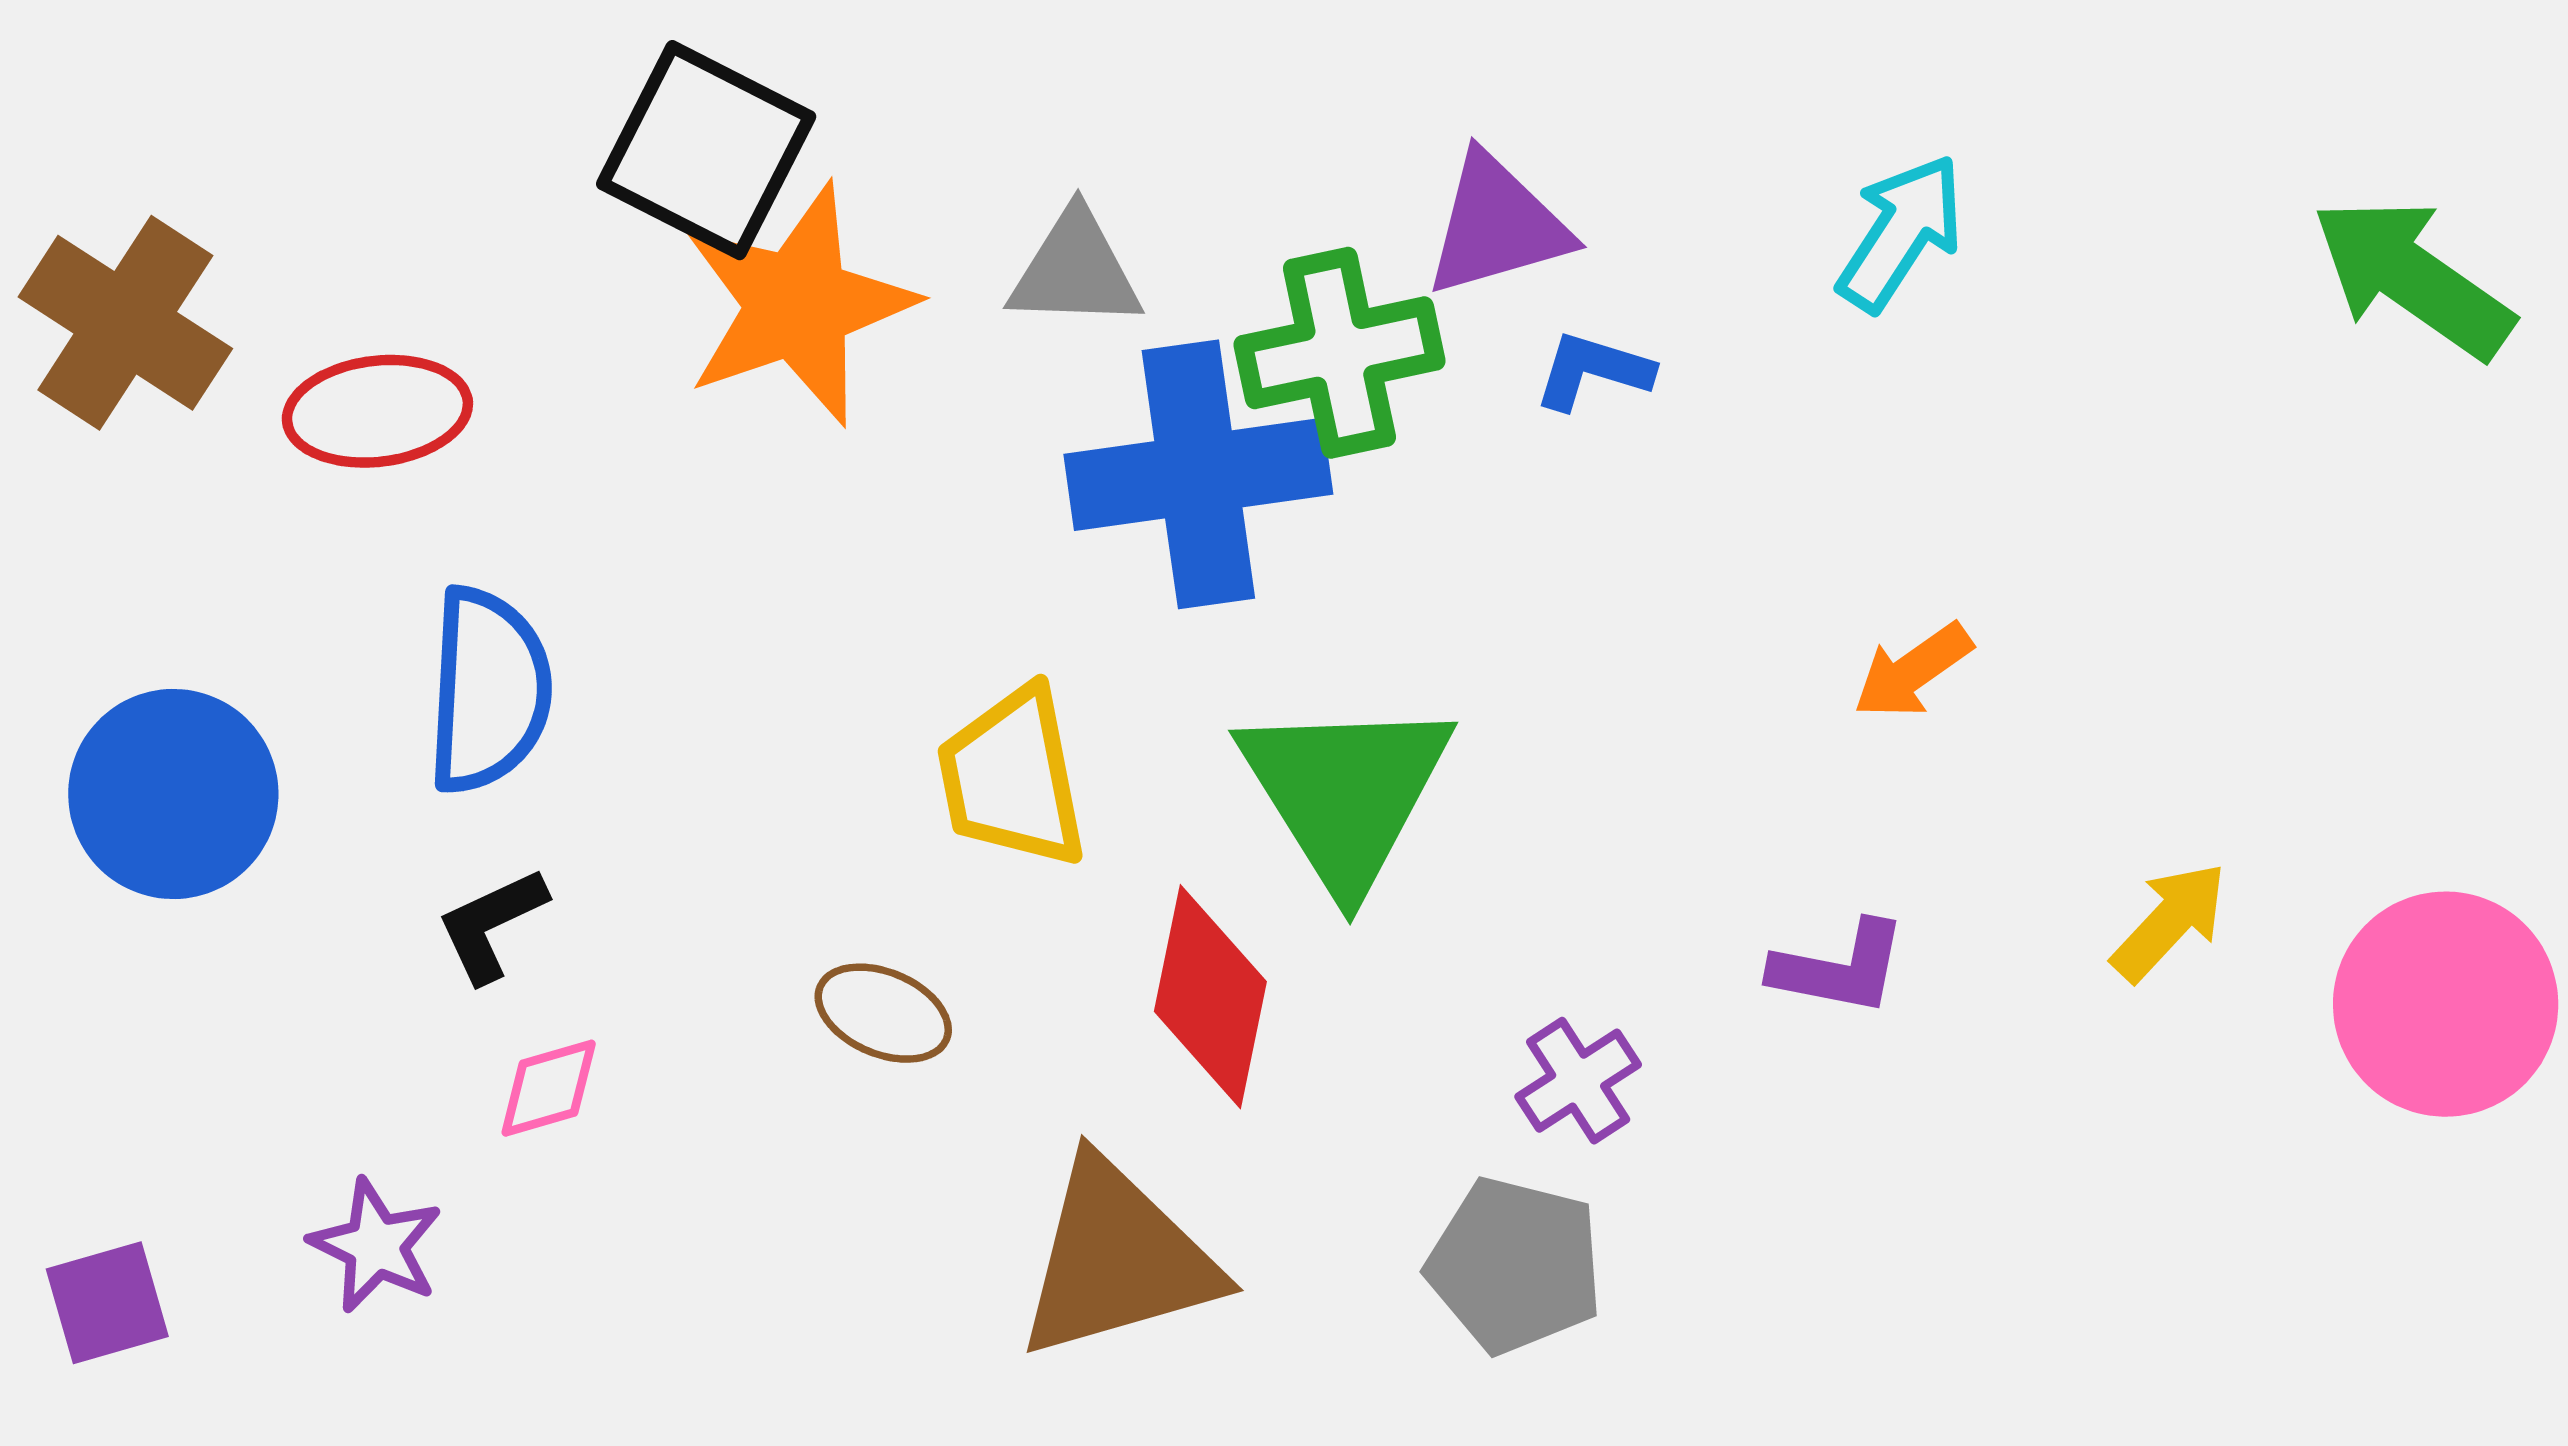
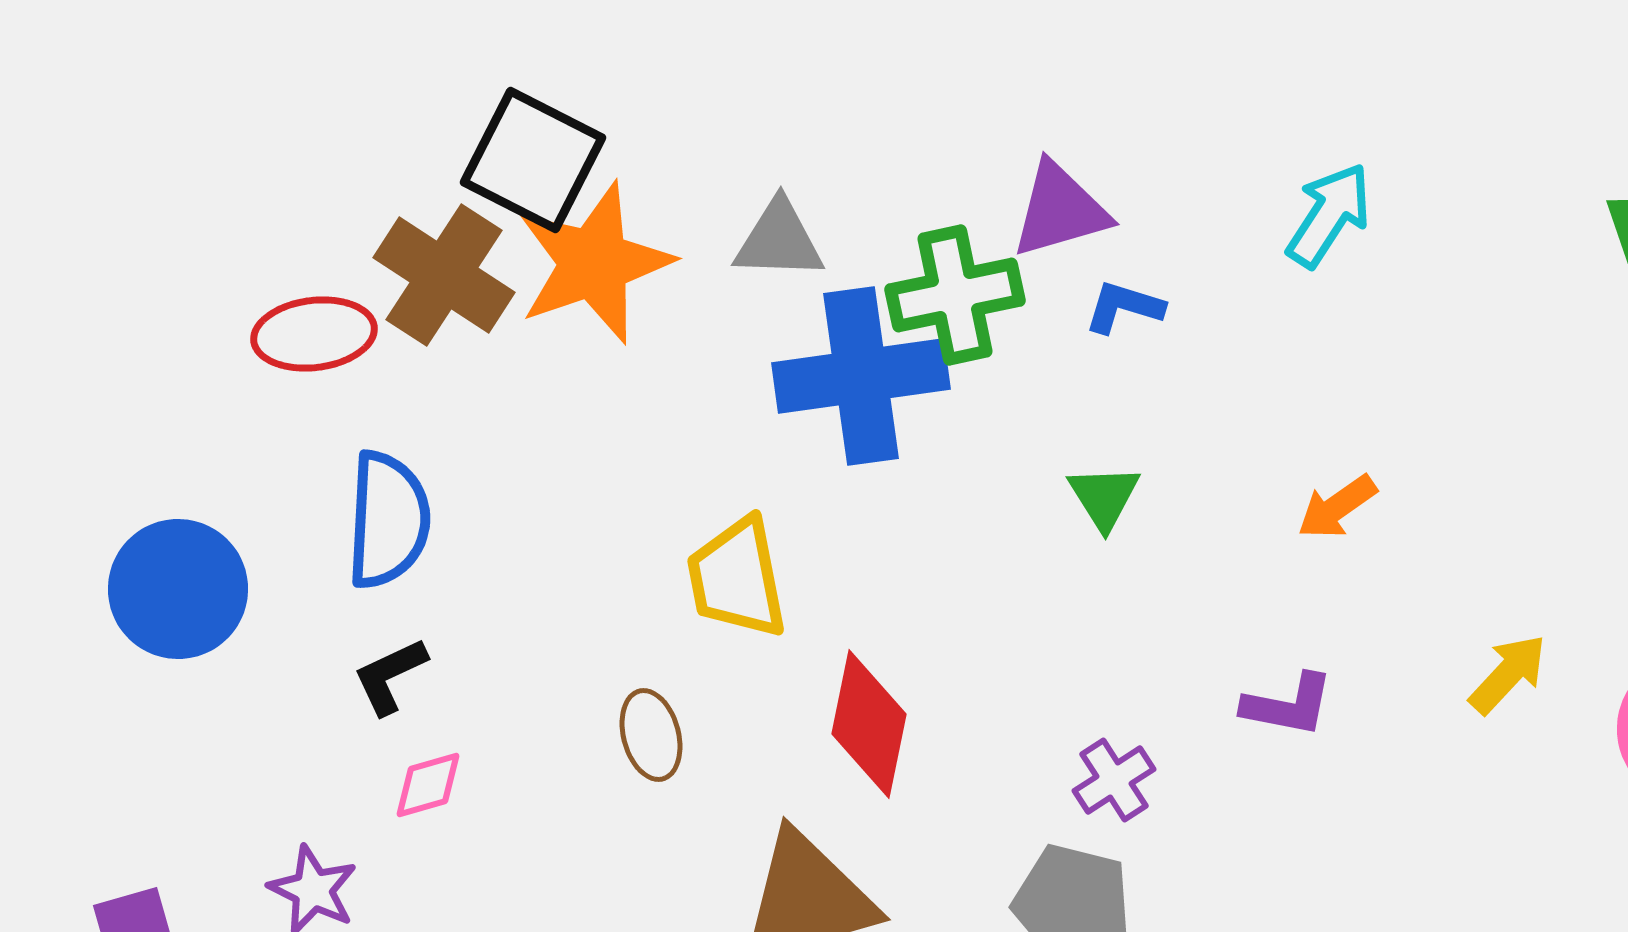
brown cross: (125, 323) -> (444, 275), moved
green triangle: (1345, 793) -> (1104, 497), moved, size x0.5
brown ellipse: (883, 1013) -> (651, 735), turned 52

